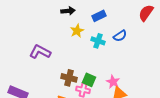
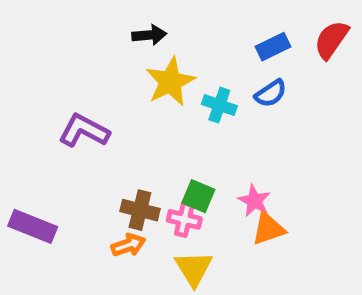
blue rectangle: (99, 16) -> (273, 47), moved
yellow star: (77, 31) -> (170, 82), size x1.5
brown cross: (69, 78) -> (140, 210), moved

